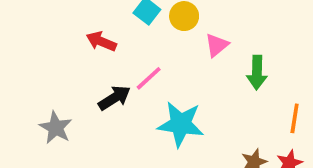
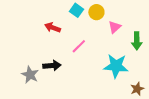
black arrow: (114, 98) -> (52, 66), moved, turned 30
cyan star: (181, 124) -> (116, 66), moved

